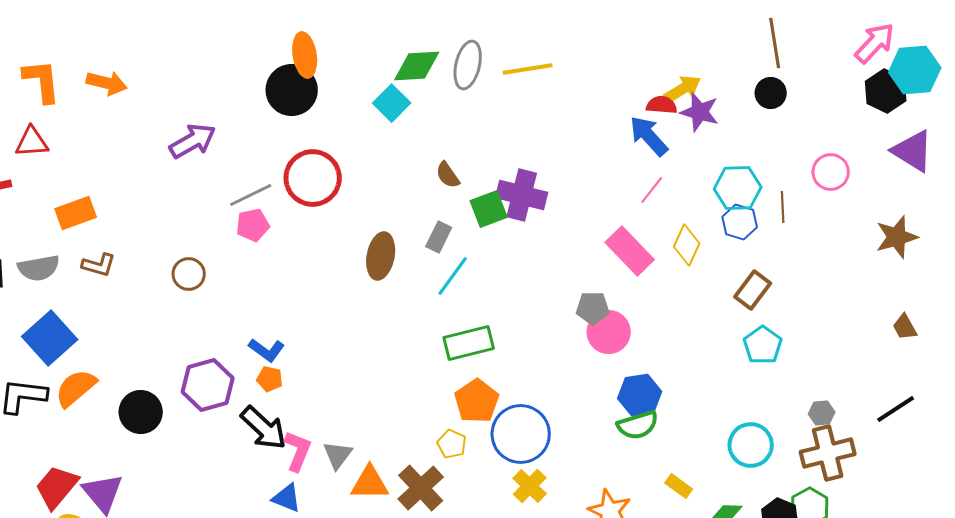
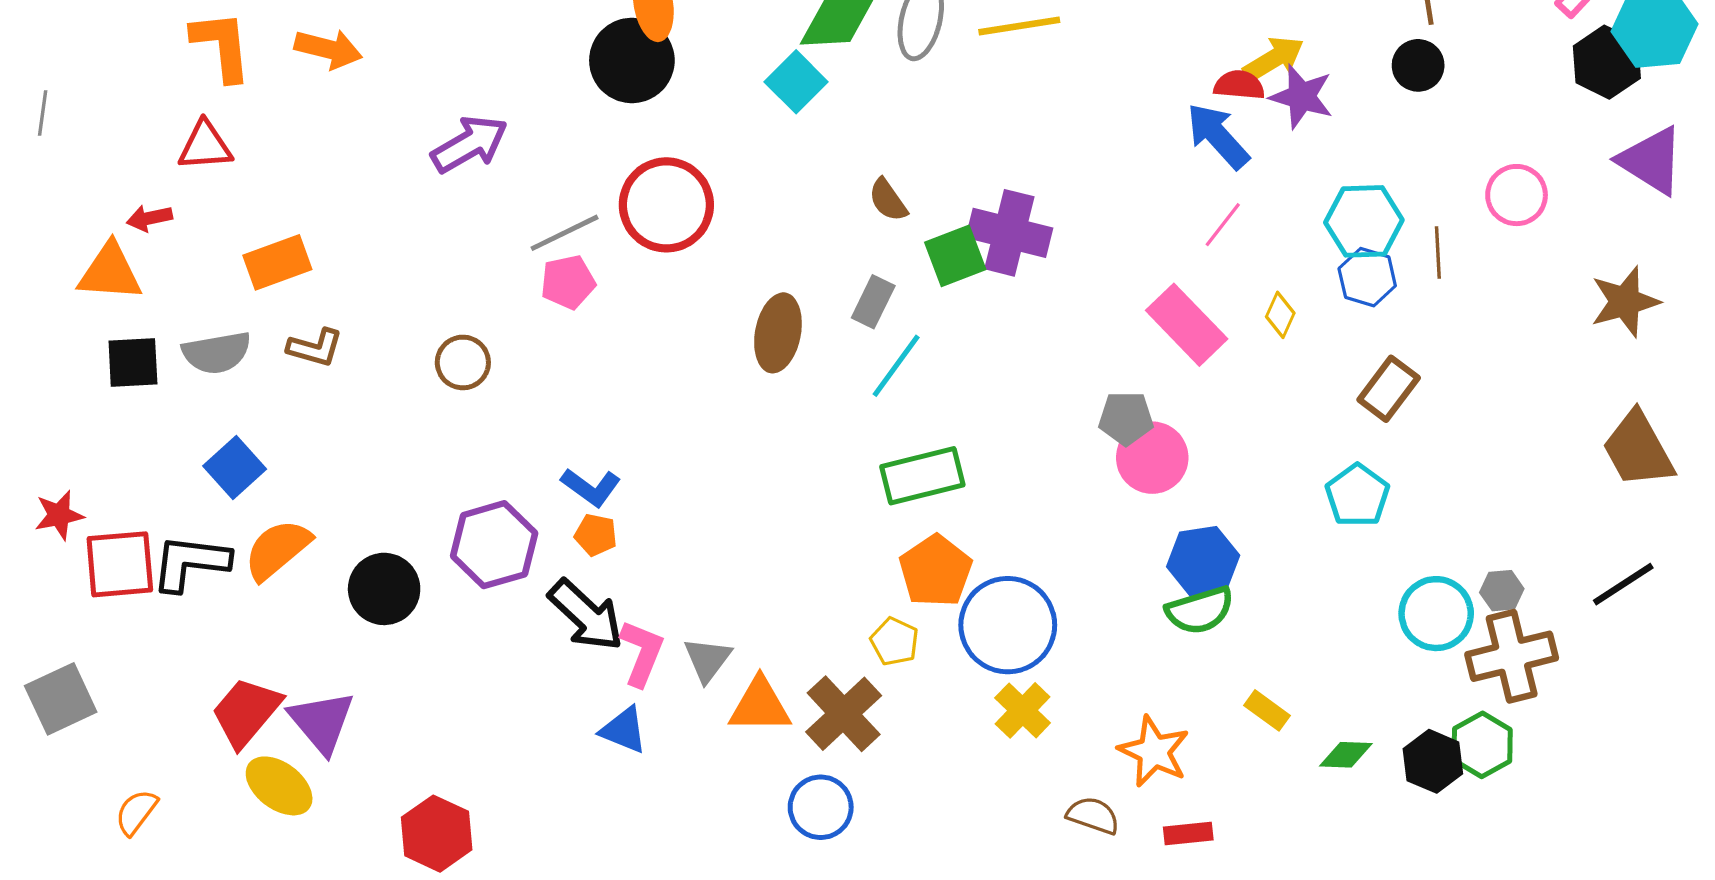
yellow diamond: (687, 245) -> (1280, 315), size x0.7
brown trapezoid: (905, 327) -> (1638, 449), size x1.8
blue square: (50, 338) -> (235, 468), size x0.7
cyan pentagon: (763, 345) -> (1357, 495), moved
cyan circle: (751, 445) -> (1436, 614), moved

